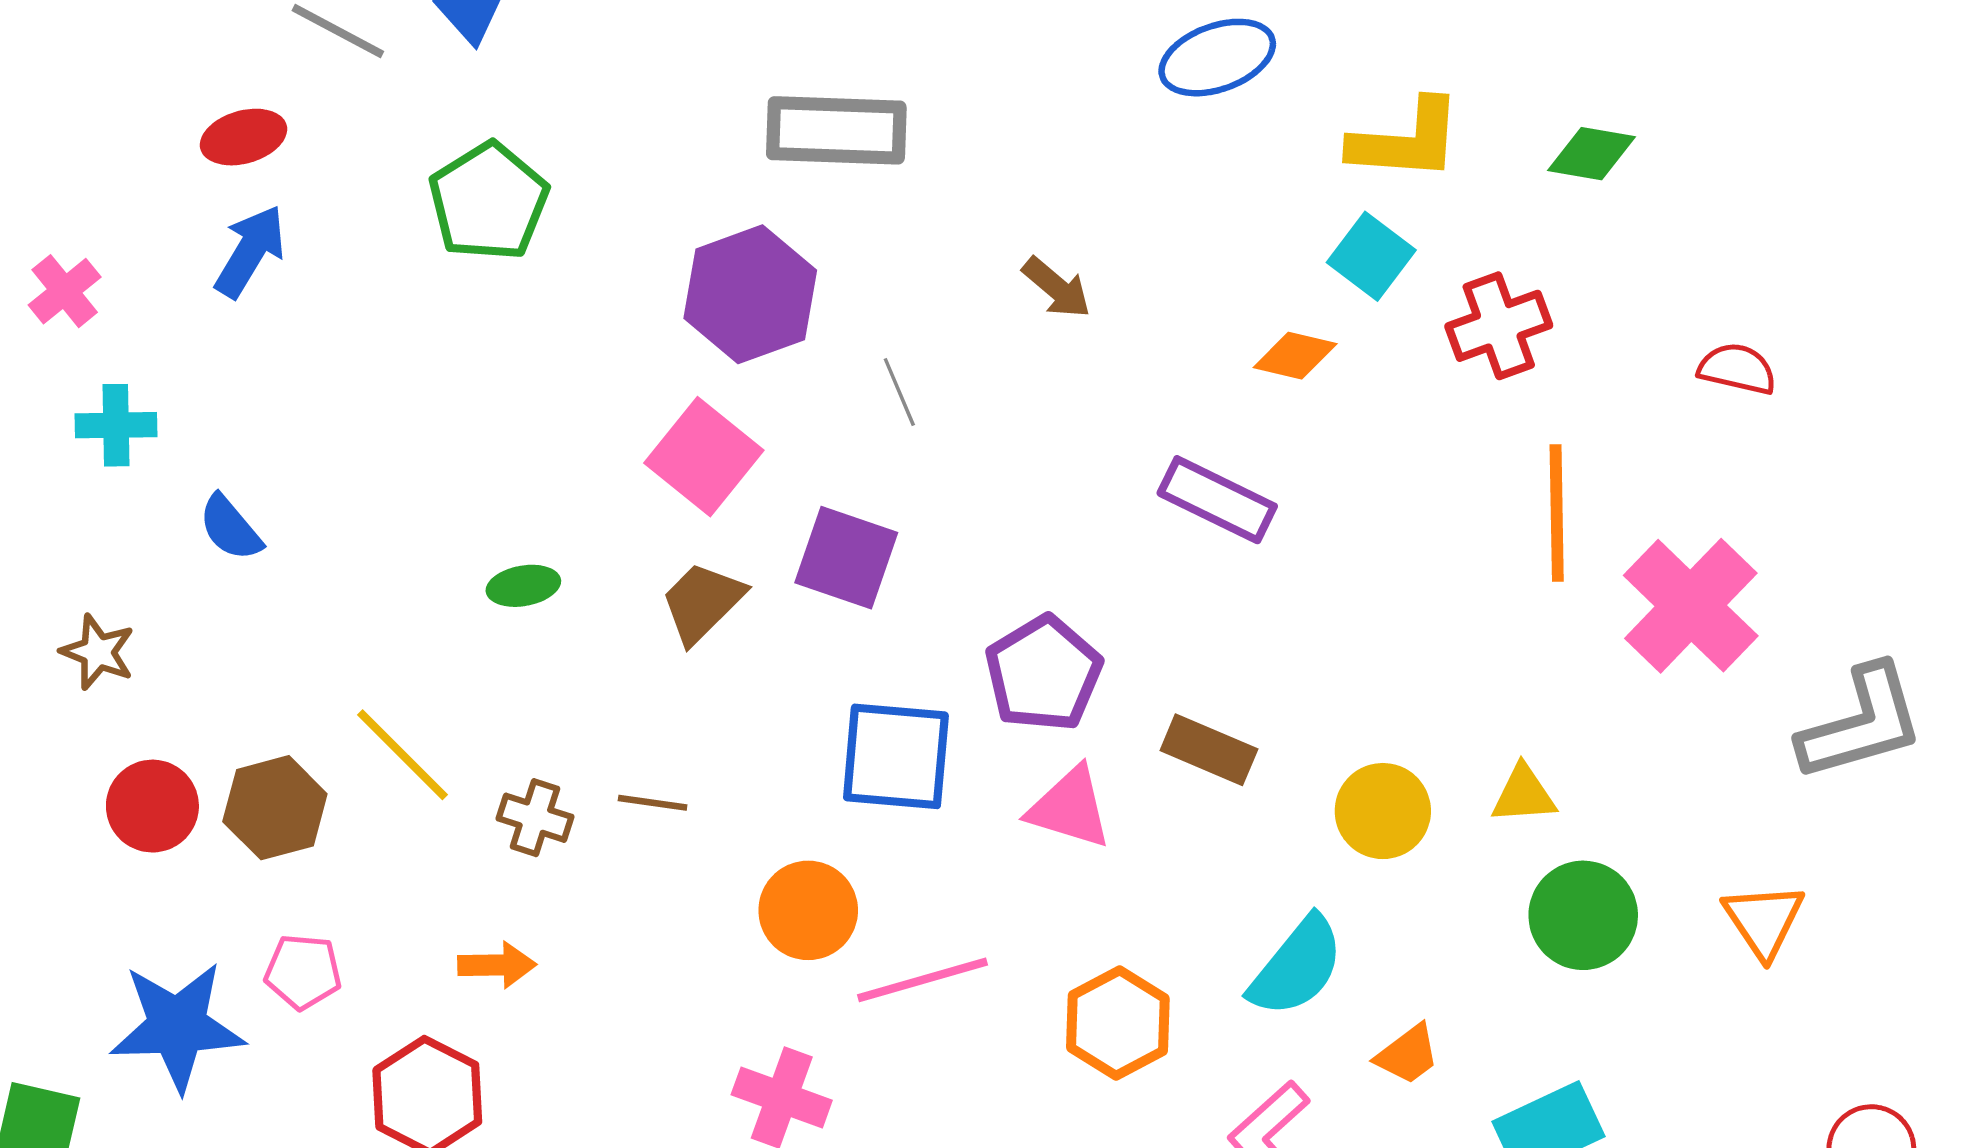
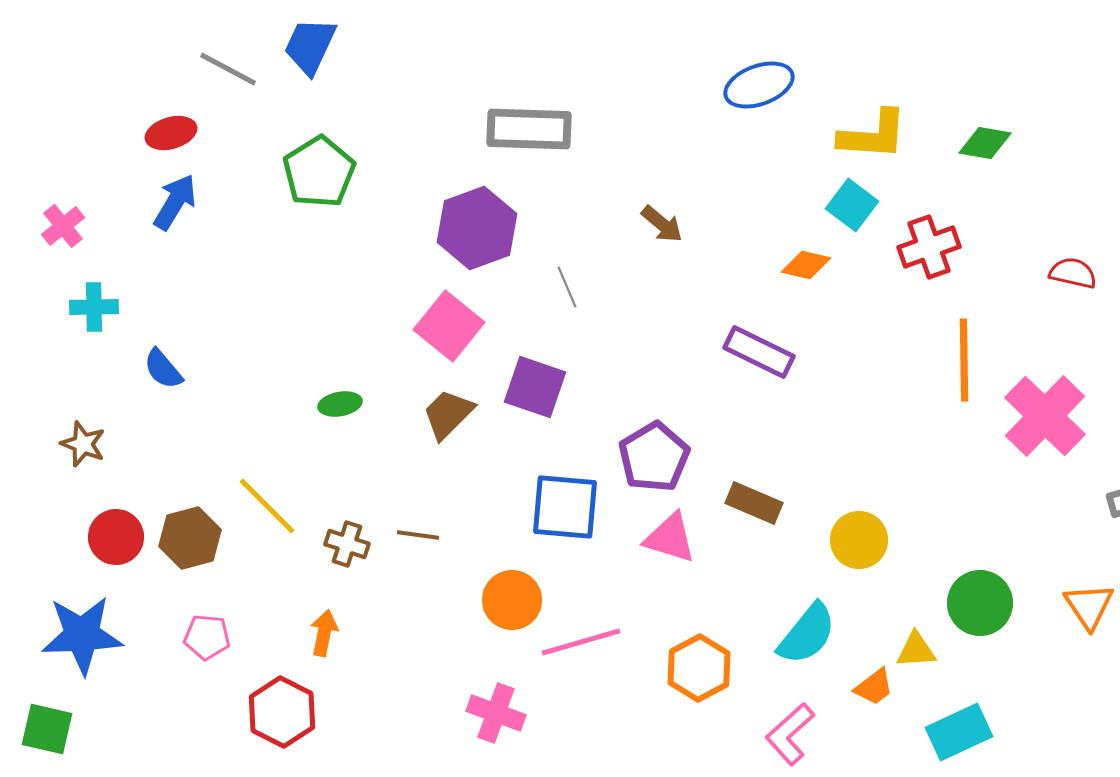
yellow triangle: (1524, 794) -> (916, 650), moved
orange arrow: (497, 965) -> (324, 633), turned -78
blue star: (177, 1026) -> (82, 635), moved

